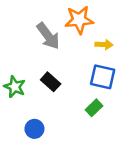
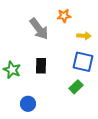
orange star: (79, 20) -> (64, 16), size x0.6
black rectangle: (51, 82) -> (41, 66), turned 49

